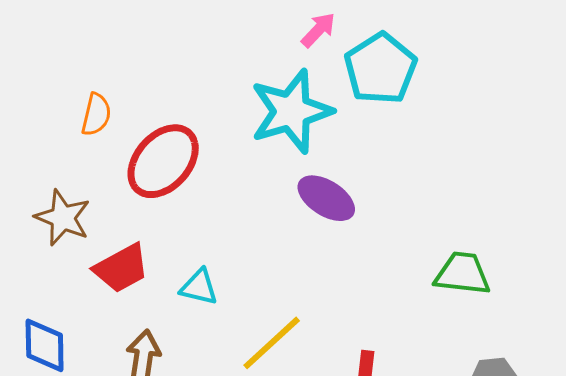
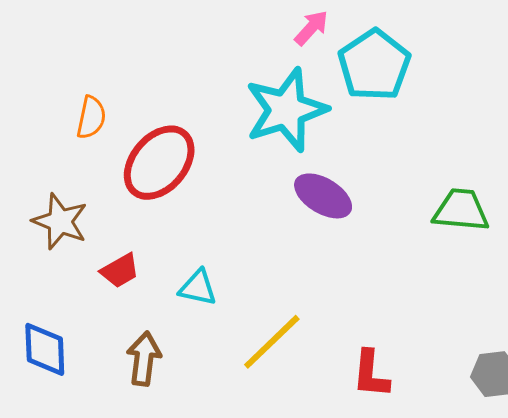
red trapezoid: (121, 268) -> (120, 271), size x0.7
green trapezoid: (462, 274) -> (461, 210), moved

